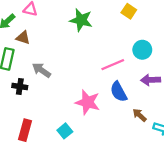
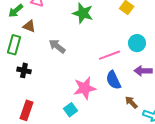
gray arrow: (41, 70) -> (57, 46), moved
pink star: (88, 102) -> (85, 88), turned -30
cyan square: (65, 131) -> (71, 110), moved

